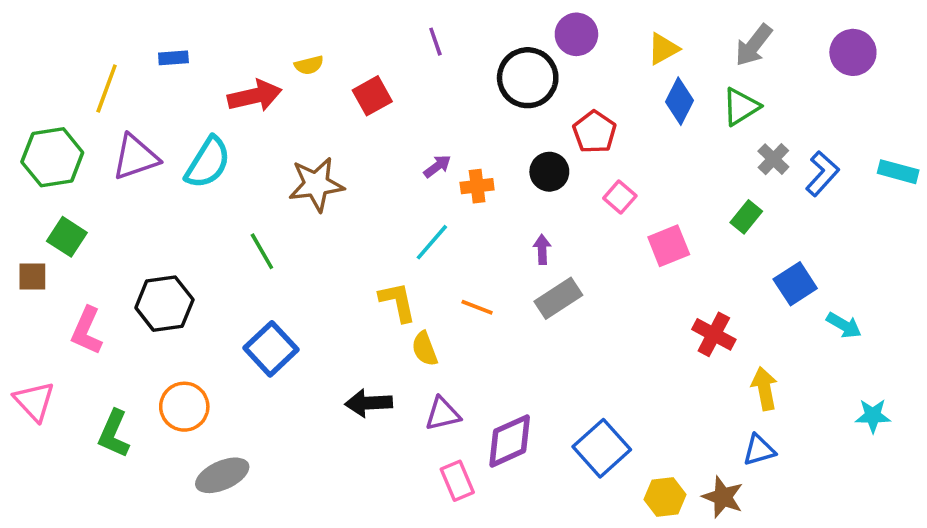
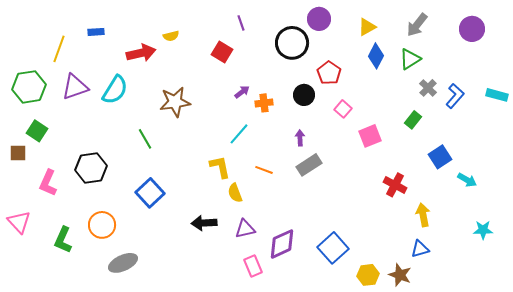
red square: (372, 96) -> (222, 52), moved, turned -30

